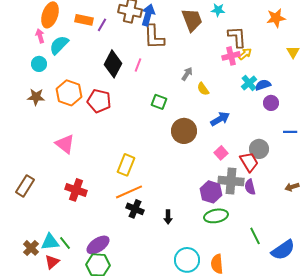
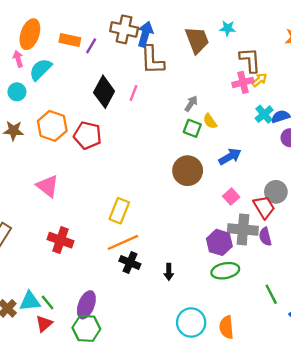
green square: (159, 102) -> (192, 128), moved
purple ellipse: (98, 245) -> (86, 305), turned -35
red triangle: (52, 262) -> (44, 324), moved

